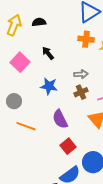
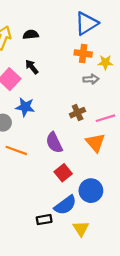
black arrow: (48, 53) -> (32, 67), moved
gray arrow: (81, 74) -> (91, 79), moved
blue star: (49, 86) -> (25, 107), moved

